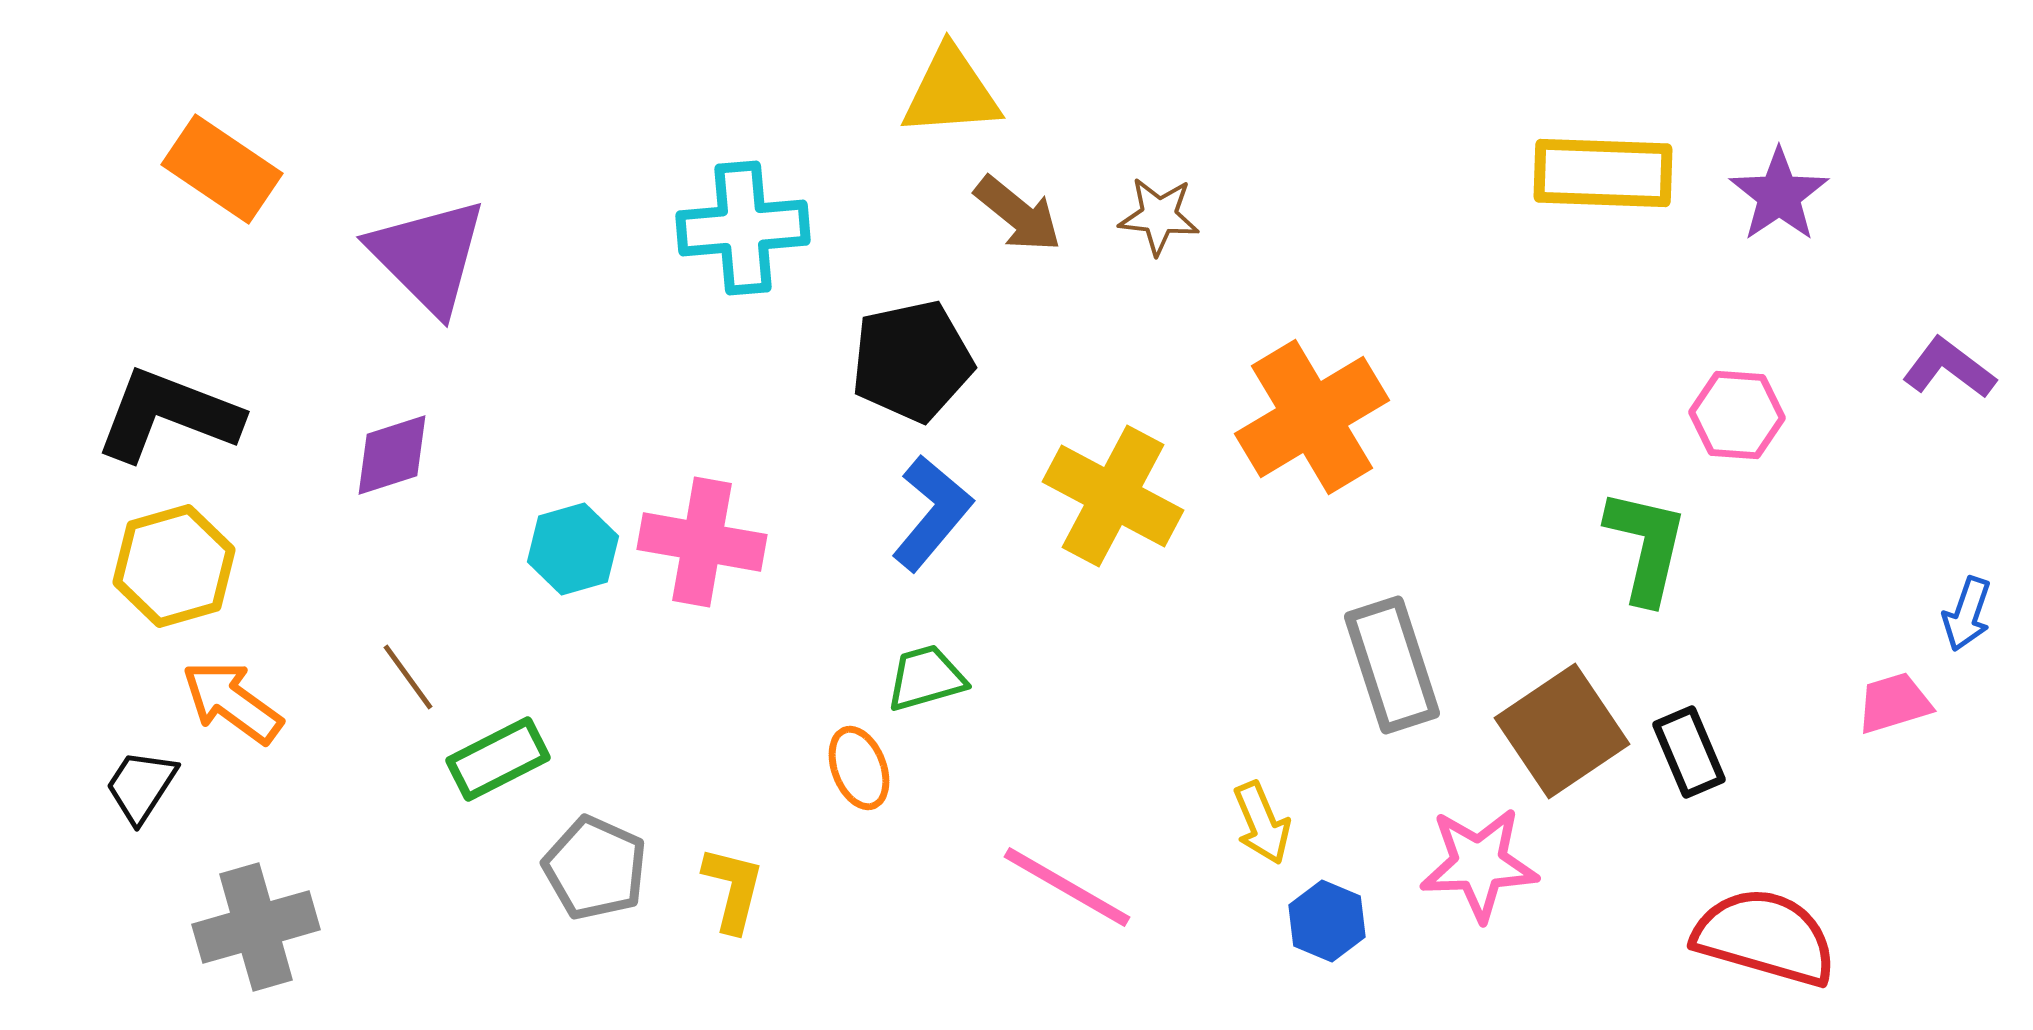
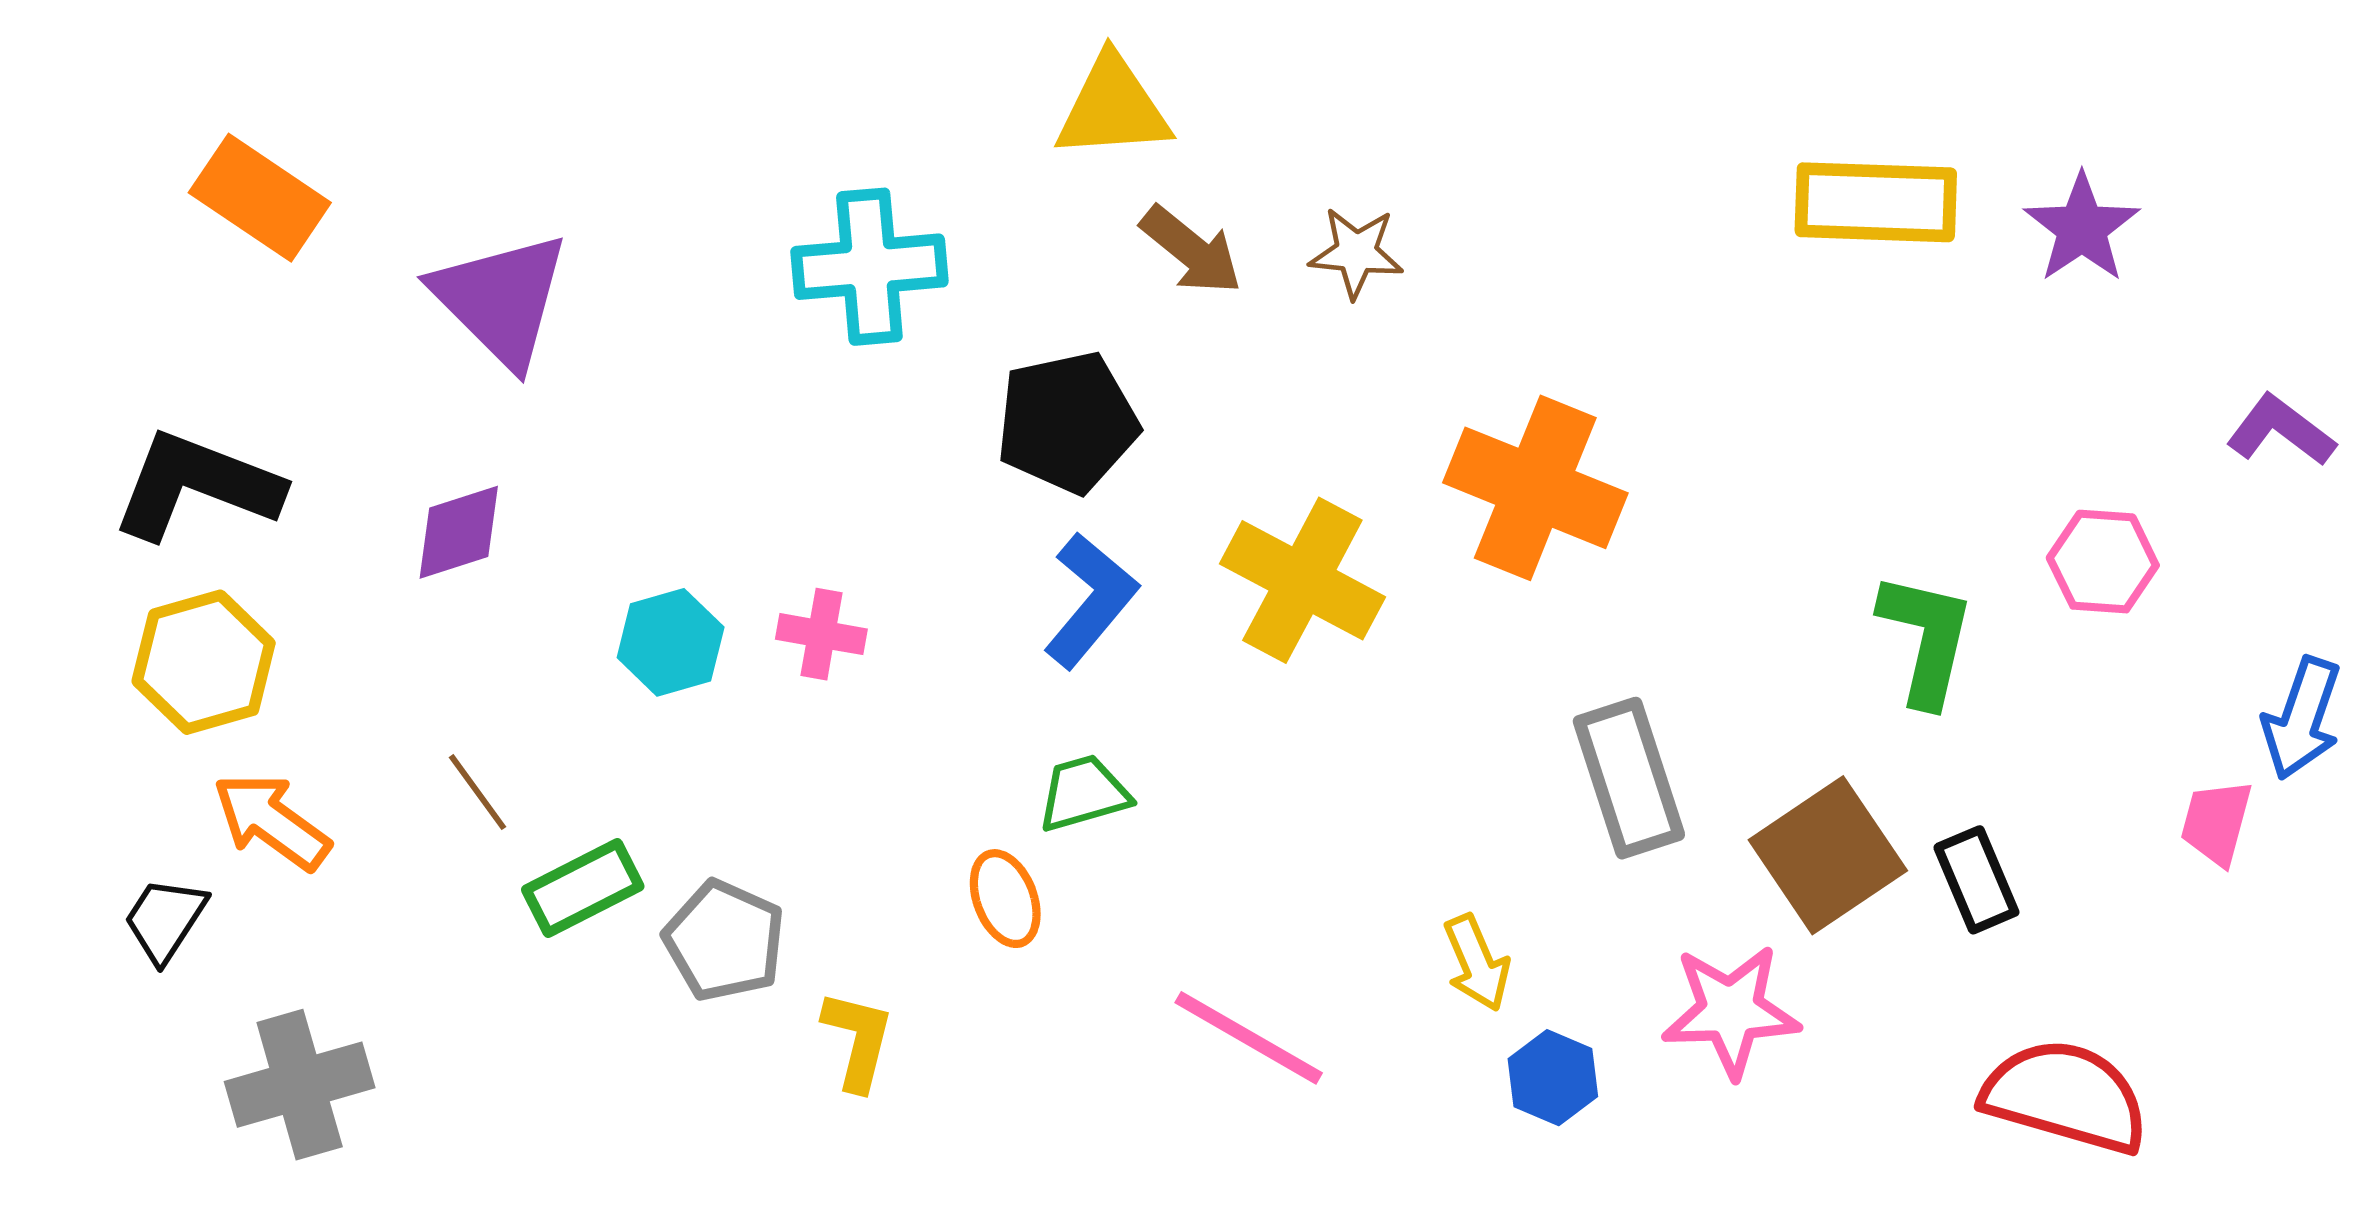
pink hexagon: (1737, 415) -> (2103, 562), moved
orange cross: (1312, 417) -> (1535, 488), turned -37
pink cross: (702, 542) -> (821, 634), size x0.6
blue arrow: (1967, 614) -> (2302, 718), size x1.4
pink trapezoid: (1894, 703) -> (2216, 822), turned -58
gray pentagon: (595, 868) -> (724, 941), moved

